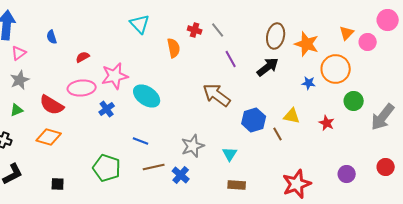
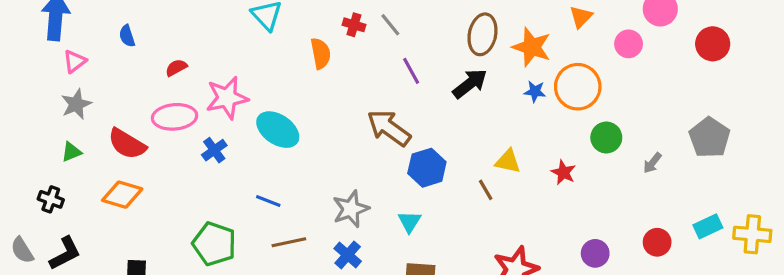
orange triangle: (347, 33) -> (581, 17), moved
blue star: (309, 83) -> (535, 91), moved
gray arrow: (383, 117) -> (652, 163), size x0.5
blue hexagon: (254, 120) -> (427, 168), moved
blue cross: (181, 175) -> (348, 255), moved

